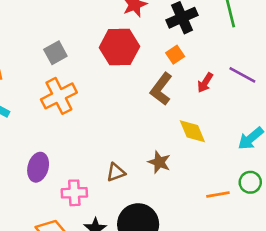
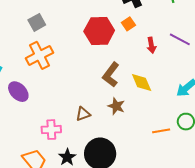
red hexagon: (119, 47) -> (99, 31), moved
red arrow: (205, 83) -> (151, 45), turned -42
brown L-shape: (161, 89) -> (111, 75), moved
purple ellipse: (38, 167) -> (18, 92), moved, turned -60

